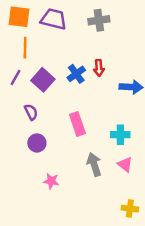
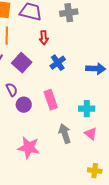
red arrow: (99, 68) -> (44, 38), moved
blue cross: (76, 74) -> (58, 63), moved
purple circle: (37, 143) -> (24, 105), moved
pink star: (51, 181) -> (29, 148), size x1.6

